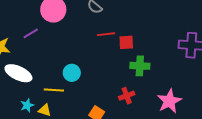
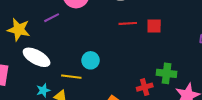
red square: (126, 42) -> (154, 26), moved
green cross: (140, 66) -> (167, 73), moved

